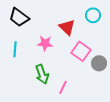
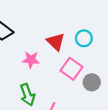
cyan circle: (93, 15) -> (84, 38), moved

